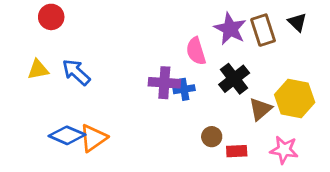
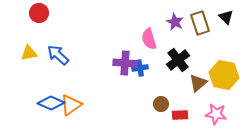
purple star: (230, 29) -> (175, 22), size x0.7

